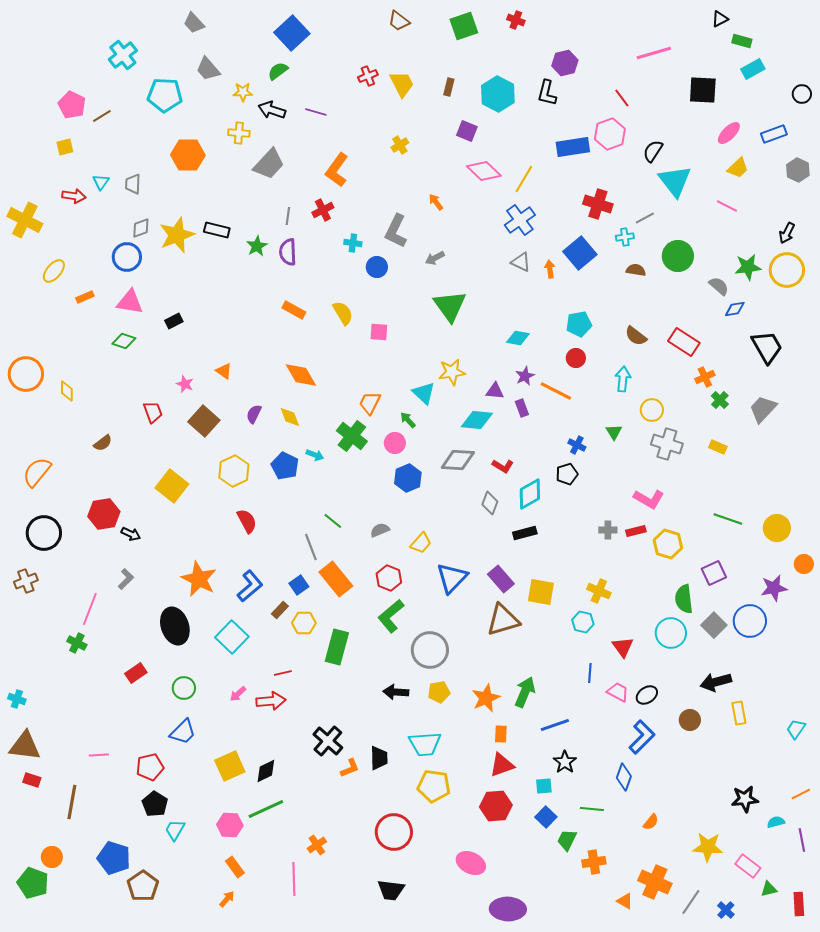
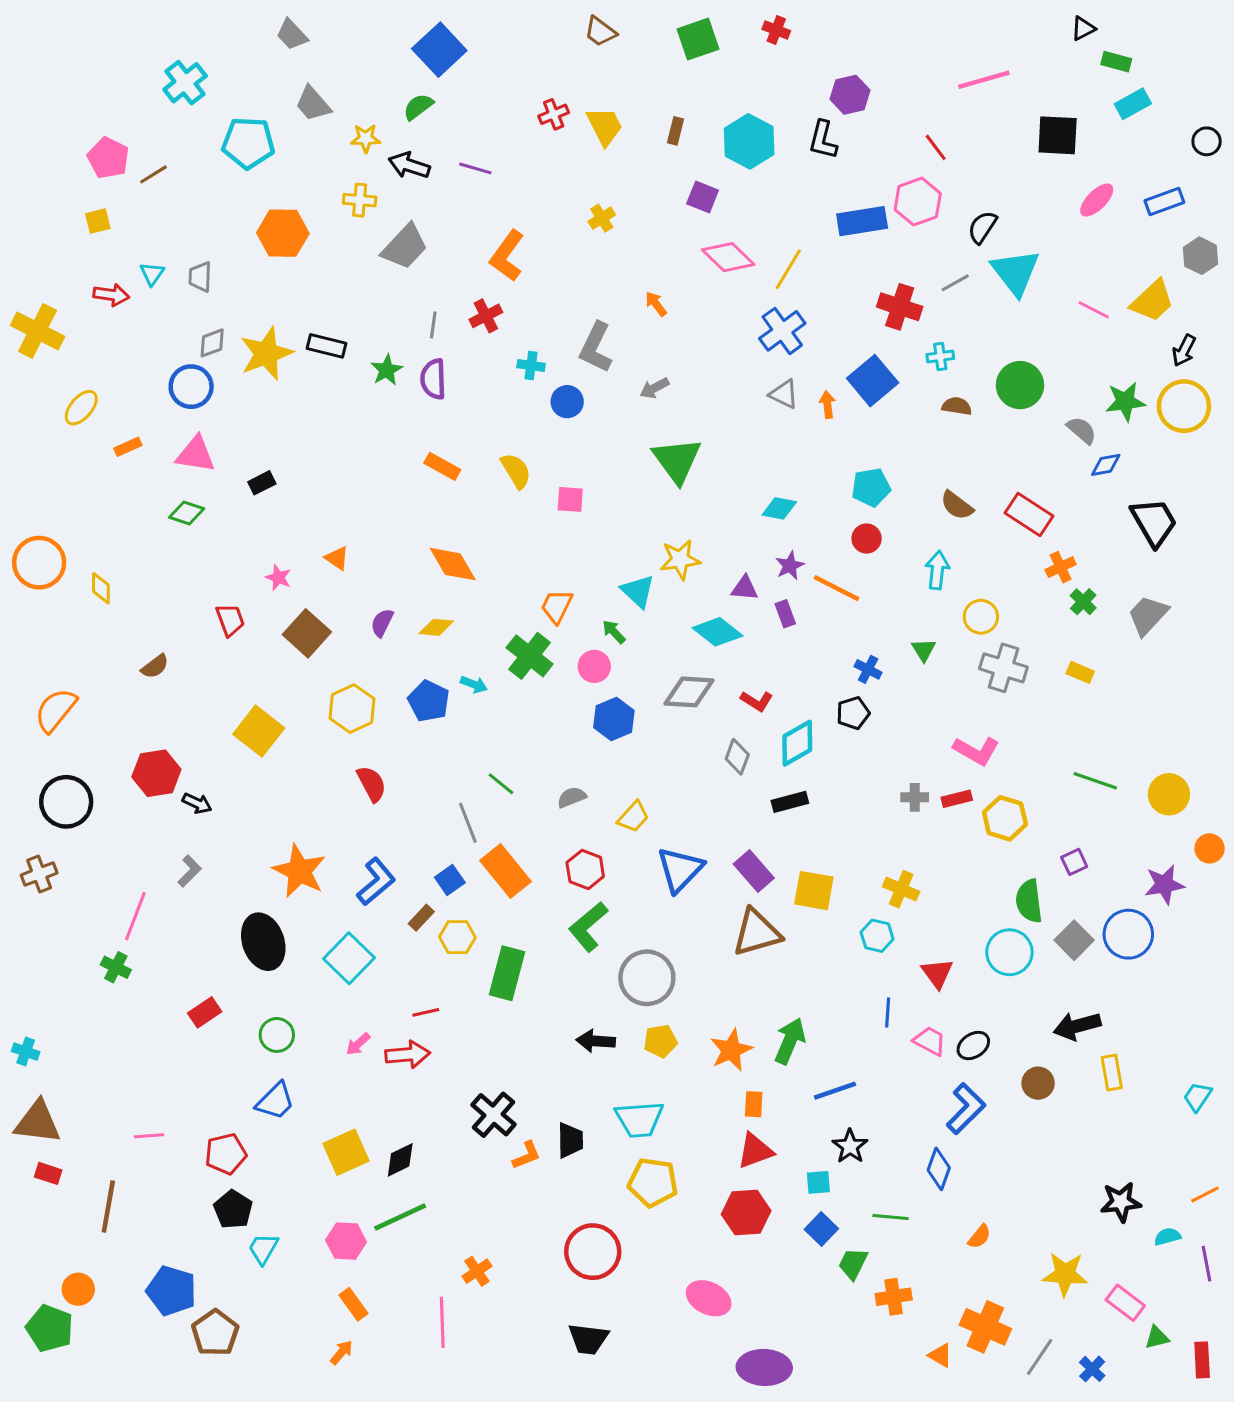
yellow trapezoid: (738, 168) -> (1152, 301), moved, size x1.4
gray line: (645, 218) -> (955, 283), moved
yellow diamond: (290, 417) -> (436, 627), turned -65
cyan diamond: (477, 420) -> (718, 632), turned 32
purple square: (714, 573) -> (1074, 862), size x0.7

